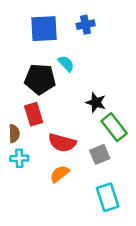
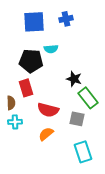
cyan semicircle: (66, 64) -> (51, 49), turned 128
gray square: (100, 154) -> (77, 119), turned 35

